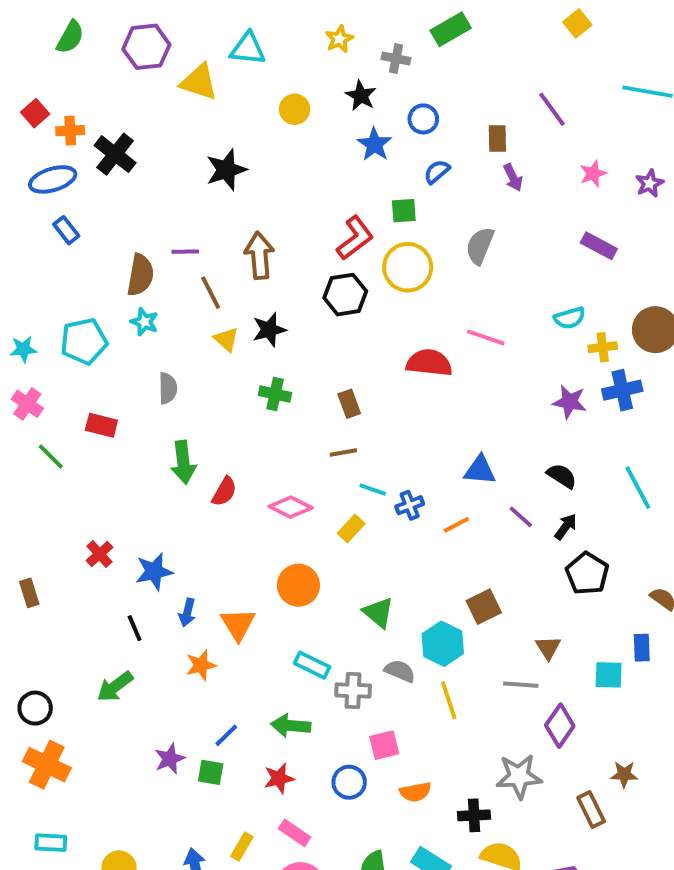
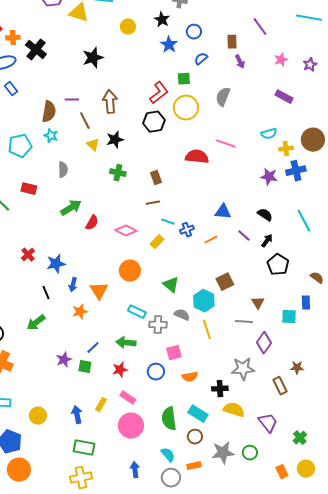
green arrow: (183, 462) -> (71, 208), turned -115

